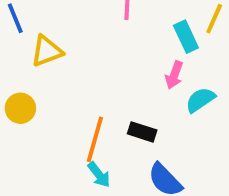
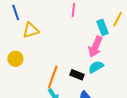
pink arrow: (174, 75) -> (95, 47), size x1.5
cyan semicircle: (200, 100) -> (96, 67), moved

